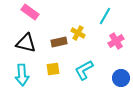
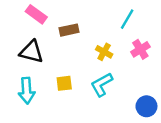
yellow cross: (78, 33) -> (104, 52), moved
brown rectangle: (59, 42) -> (69, 30), moved
blue circle: (121, 78) -> (146, 106), moved

